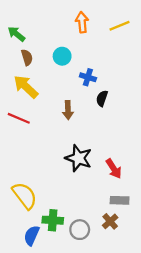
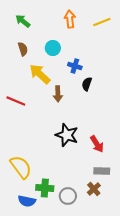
green arrow: (16, 34) -> (23, 21), moved
yellow arrow: (26, 87) -> (40, 74), moved
blue semicircle: (32, 235) -> (27, 201), turned -102

